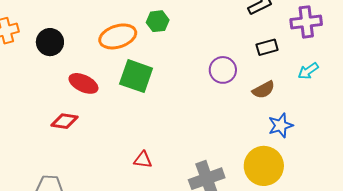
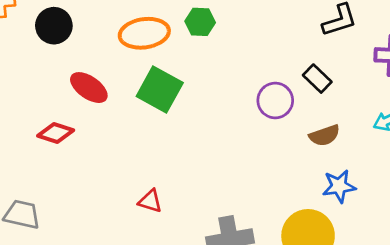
black rectangle: (267, 47) -> (317, 79), moved, turned 50

